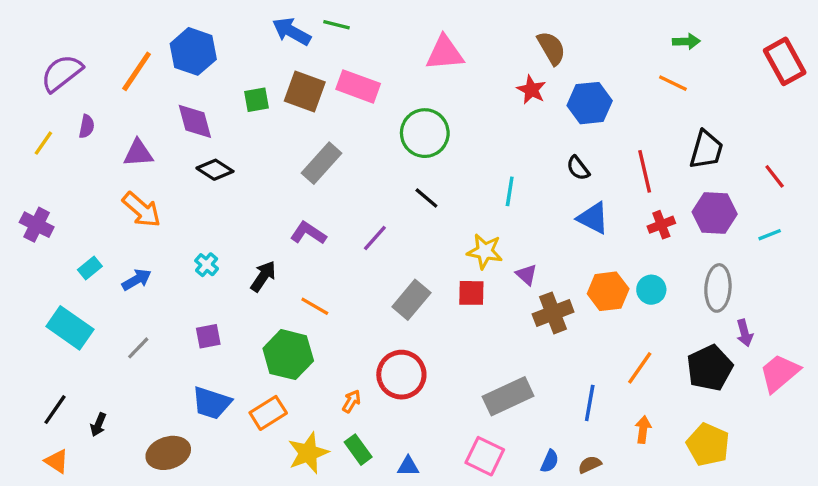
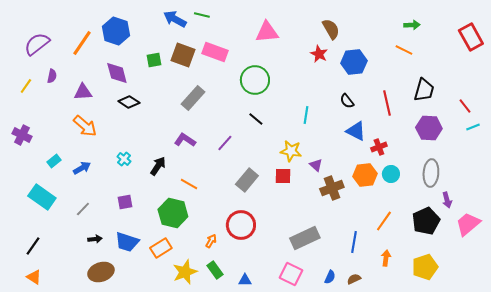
red cross: (661, 225) -> (379, 147), moved
cyan line: (770, 235) -> (473, 127), moved
black arrow: (98, 425) -> (95, 239), moved, turned -120
yellow pentagon: (708, 445) -> (425, 267), turned 30

